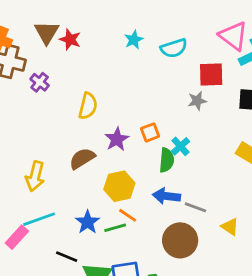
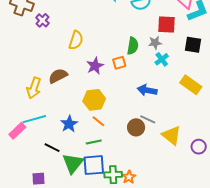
cyan cross: (180, 146) -> (162, 59), moved
brown semicircle: (82, 158) -> (58, 76), moved
green semicircle: (167, 160) -> (133, 46), moved
blue arrow: (166, 196) -> (147, 90), moved
yellow triangle: (230, 227) -> (171, 135), size x1.5
green line: (115, 228) -> (94, 142), moved
brown circle: (180, 240) -> (136, 127), moved, size x0.7

